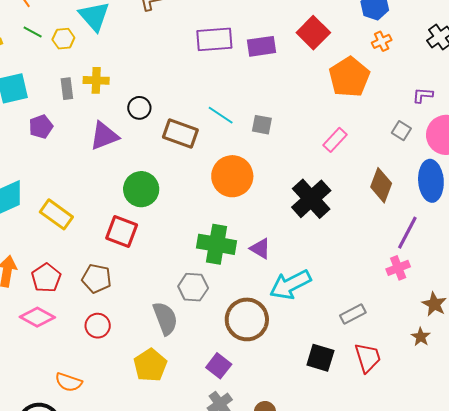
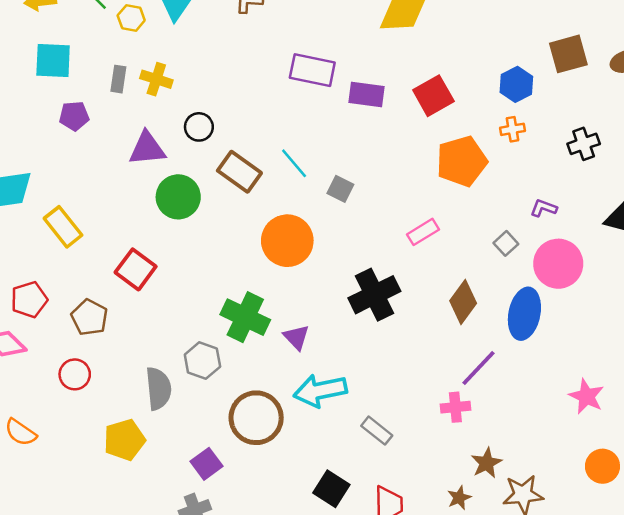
green circle: (141, 189) -> (178, 197), moved
gray rectangle: (353, 314) -> (377, 431), moved, turned 50

